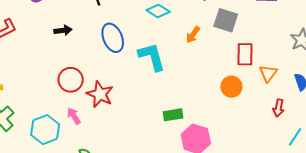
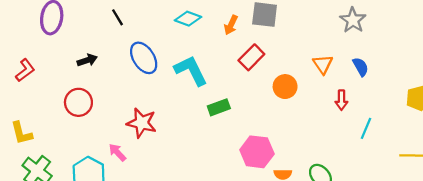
orange arrow: (193, 35) -> (231, 25), moved
red rectangle: (245, 54) -> (251, 57), moved, turned 55
red circle: (71, 80) -> (78, 102), moved
green rectangle: (173, 115) -> (219, 107), moved

